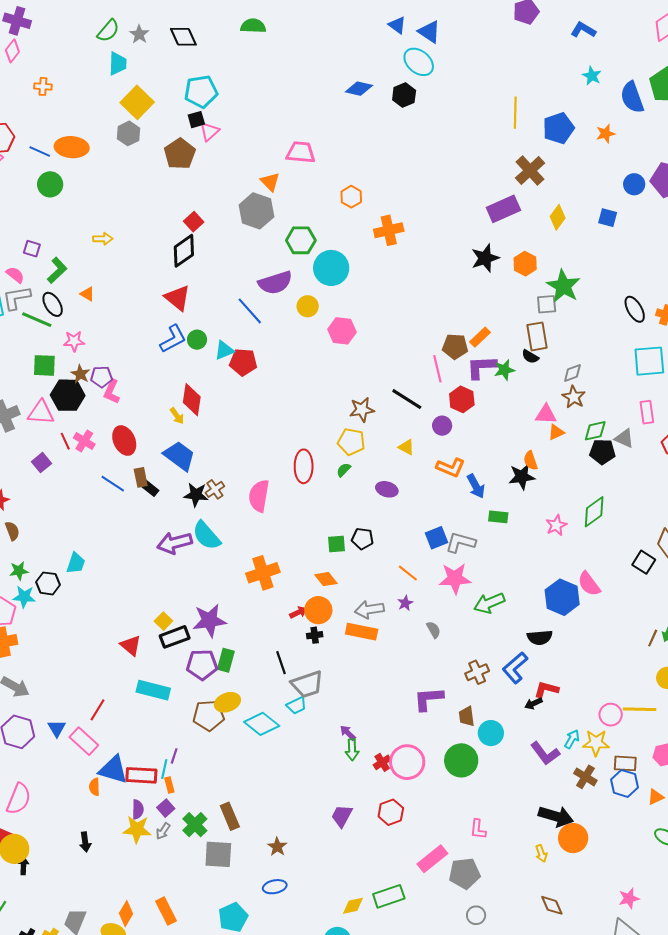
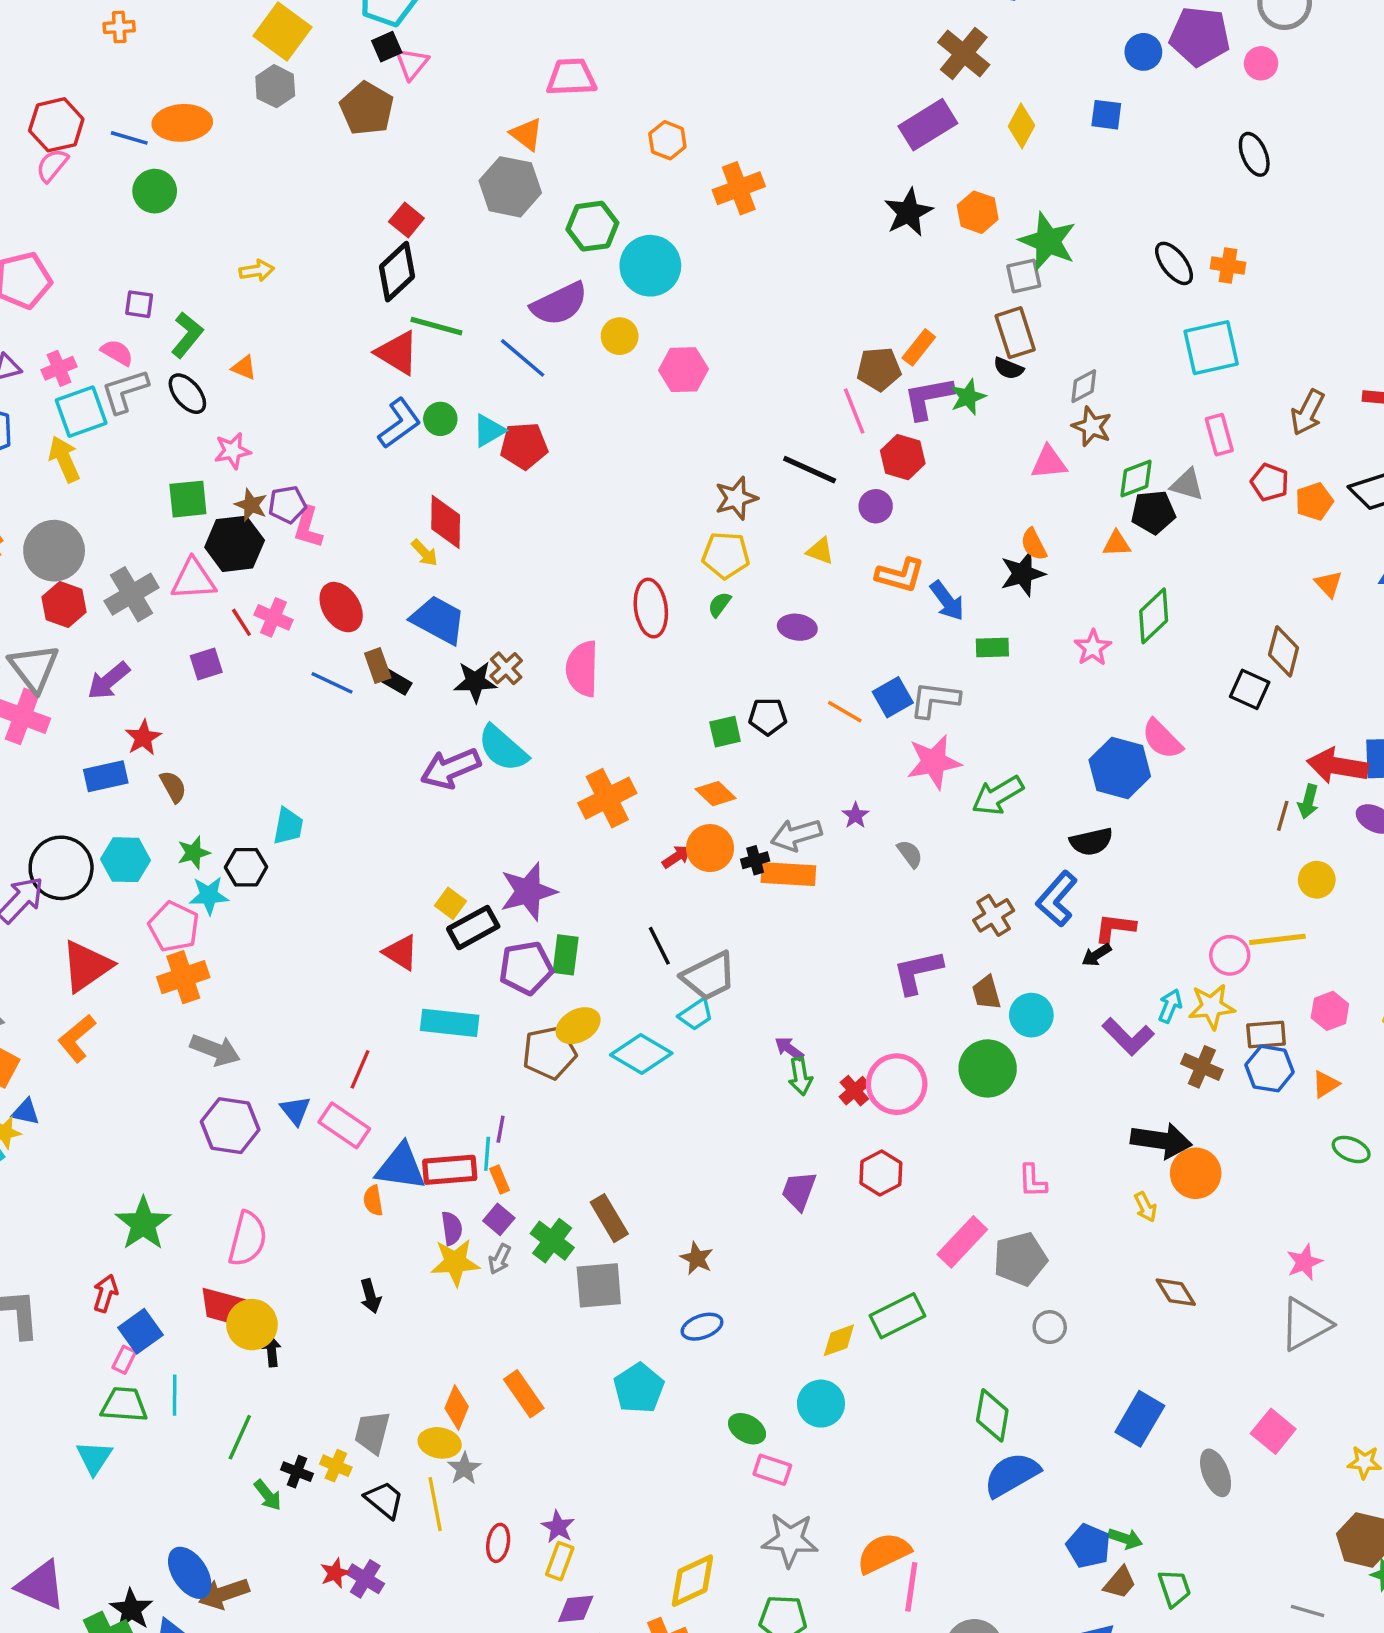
green line: (37, 320) -> (436, 326), moved
orange triangle: (556, 432) -> (1117, 544), moved, turned 30
purple square: (42, 463) -> (206, 664), turned 30
orange line: (408, 573) -> (845, 712), moved
black cross: (315, 635) -> (755, 860), moved

